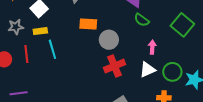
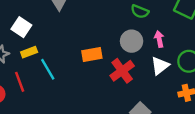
orange rectangle: (88, 24) -> (92, 54), moved
gray circle: (109, 40) -> (132, 41), moved

